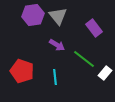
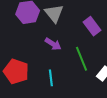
green line: (84, 59) -> (82, 59), turned 30

